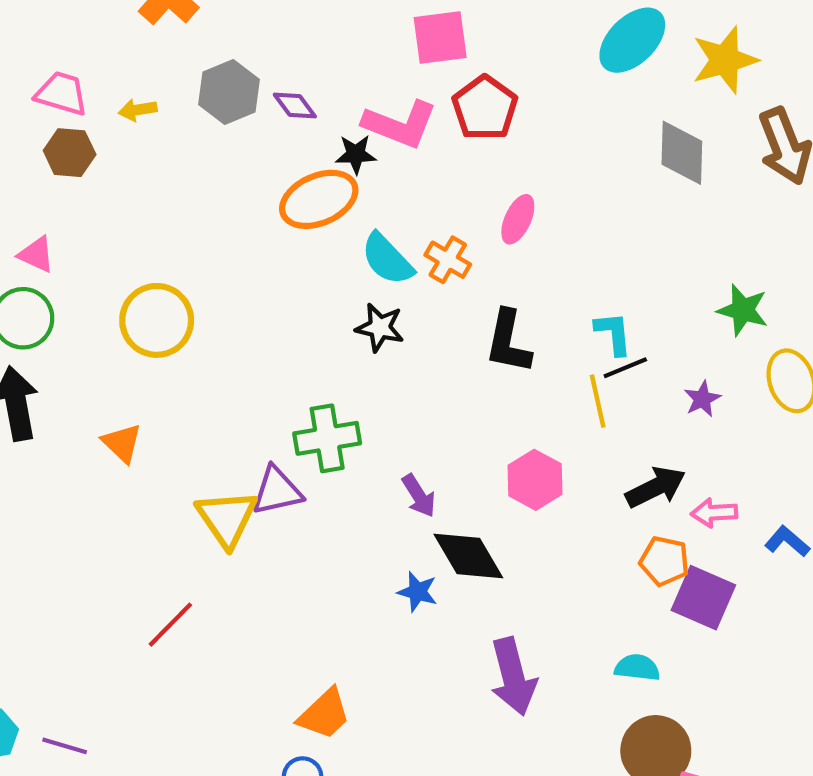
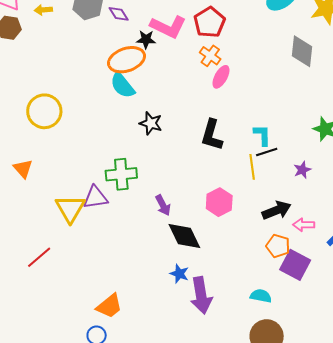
cyan semicircle: (387, 259) -> (122, 85), moved
orange cross: (448, 260) -> (210, 56), moved
blue star: (417, 592) -> (179, 274), moved

